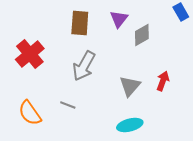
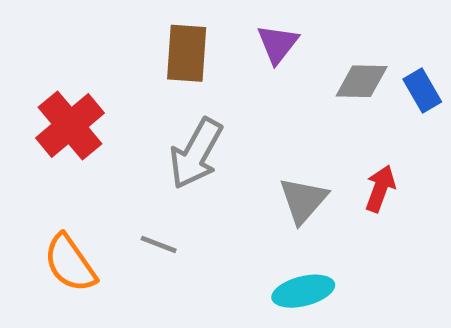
blue rectangle: (181, 12) -> (422, 91), moved
gray diamond: (142, 35) -> (362, 81), moved, turned 30

